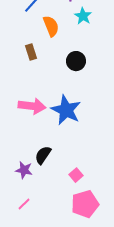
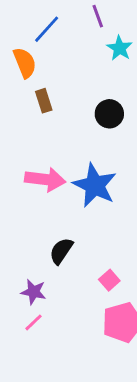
orange semicircle: (51, 26) -> (25, 63), moved
purple star: (24, 170) -> (33, 292), moved

